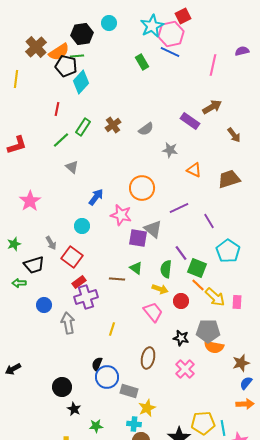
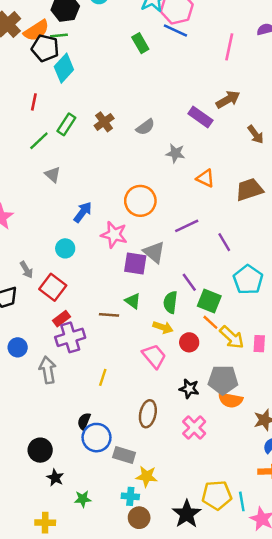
yellow star: (147, 408) -> (147, 476), turned 30

